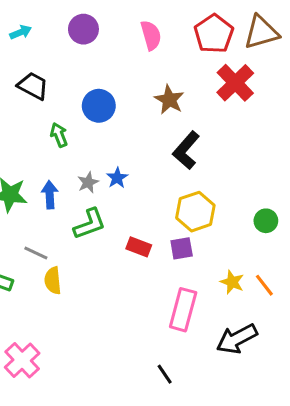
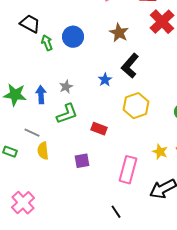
green arrow: (59, 135) -> (47, 43), moved
blue star: (117, 178) -> (105, 80), moved
purple square: (182, 248) -> (82, 161), moved

